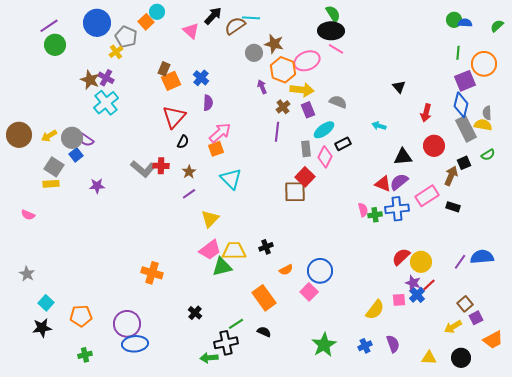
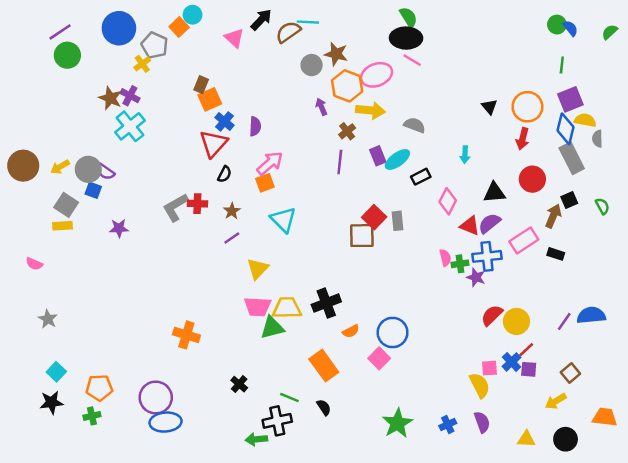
blue semicircle: (465, 23) -> (570, 28), turned 48
orange circle: (484, 64) -> (527, 107), moved
blue cross: (201, 78) -> (224, 121), moved
purple rectangle: (308, 110) -> (378, 156), moved
yellow semicircle: (483, 125) -> (585, 120), moved
cyan arrow: (379, 126) -> (465, 155), turned -104
gray rectangle: (306, 149) -> (397, 221), moved
blue square: (76, 155) -> (93, 190), turned -32
green semicircle: (488, 155) -> (602, 206), moved, turned -88
pink diamond: (325, 157) -> (448, 201), moved
gray L-shape: (143, 169) -> (175, 207), turned 110
black cross: (266, 247) -> (326, 303), size x1.6
pink trapezoid: (210, 250) -> (258, 307), turned 40
gray star: (27, 274) -> (48, 319), moved
purple star: (413, 283) -> (476, 277), moved
yellow semicircle: (375, 310) -> (480, 385), moved, turned -65
purple square: (476, 318) -> (529, 369), moved, turned 32
green line: (236, 324) -> (289, 398), turned 56
black semicircle: (264, 332) -> (324, 407), turned 32
orange trapezoid: (493, 340) -> (605, 417), turned -145
green cross: (85, 355) -> (92, 416), moved

